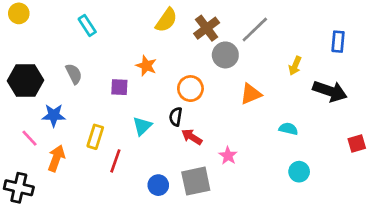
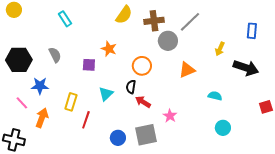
brown cross: (207, 28) -> (154, 21), turned 30

